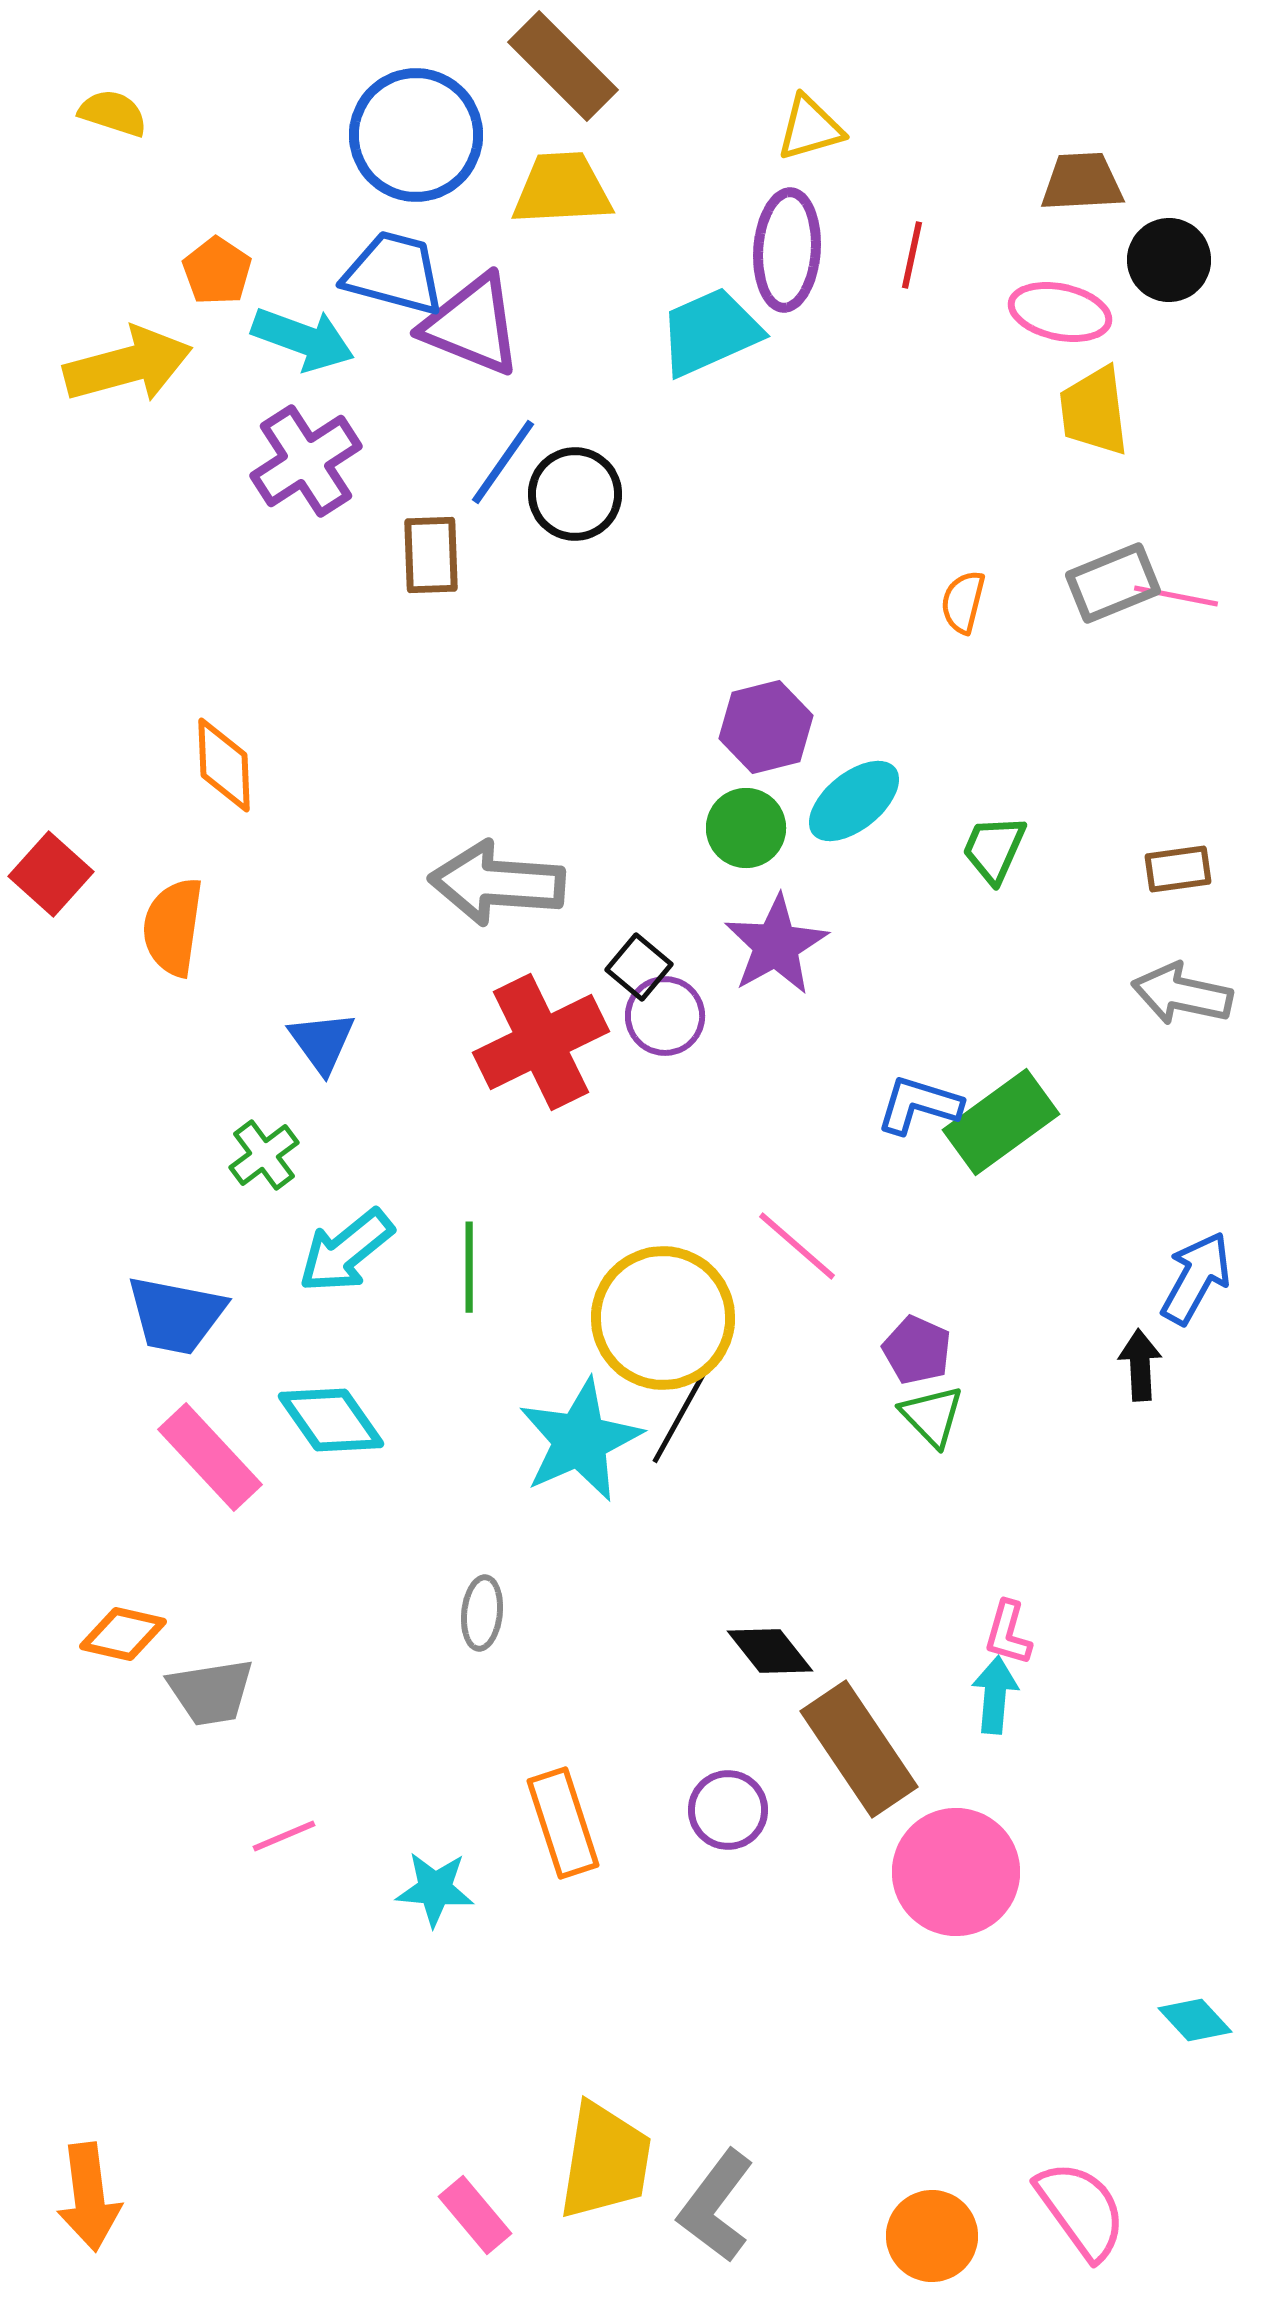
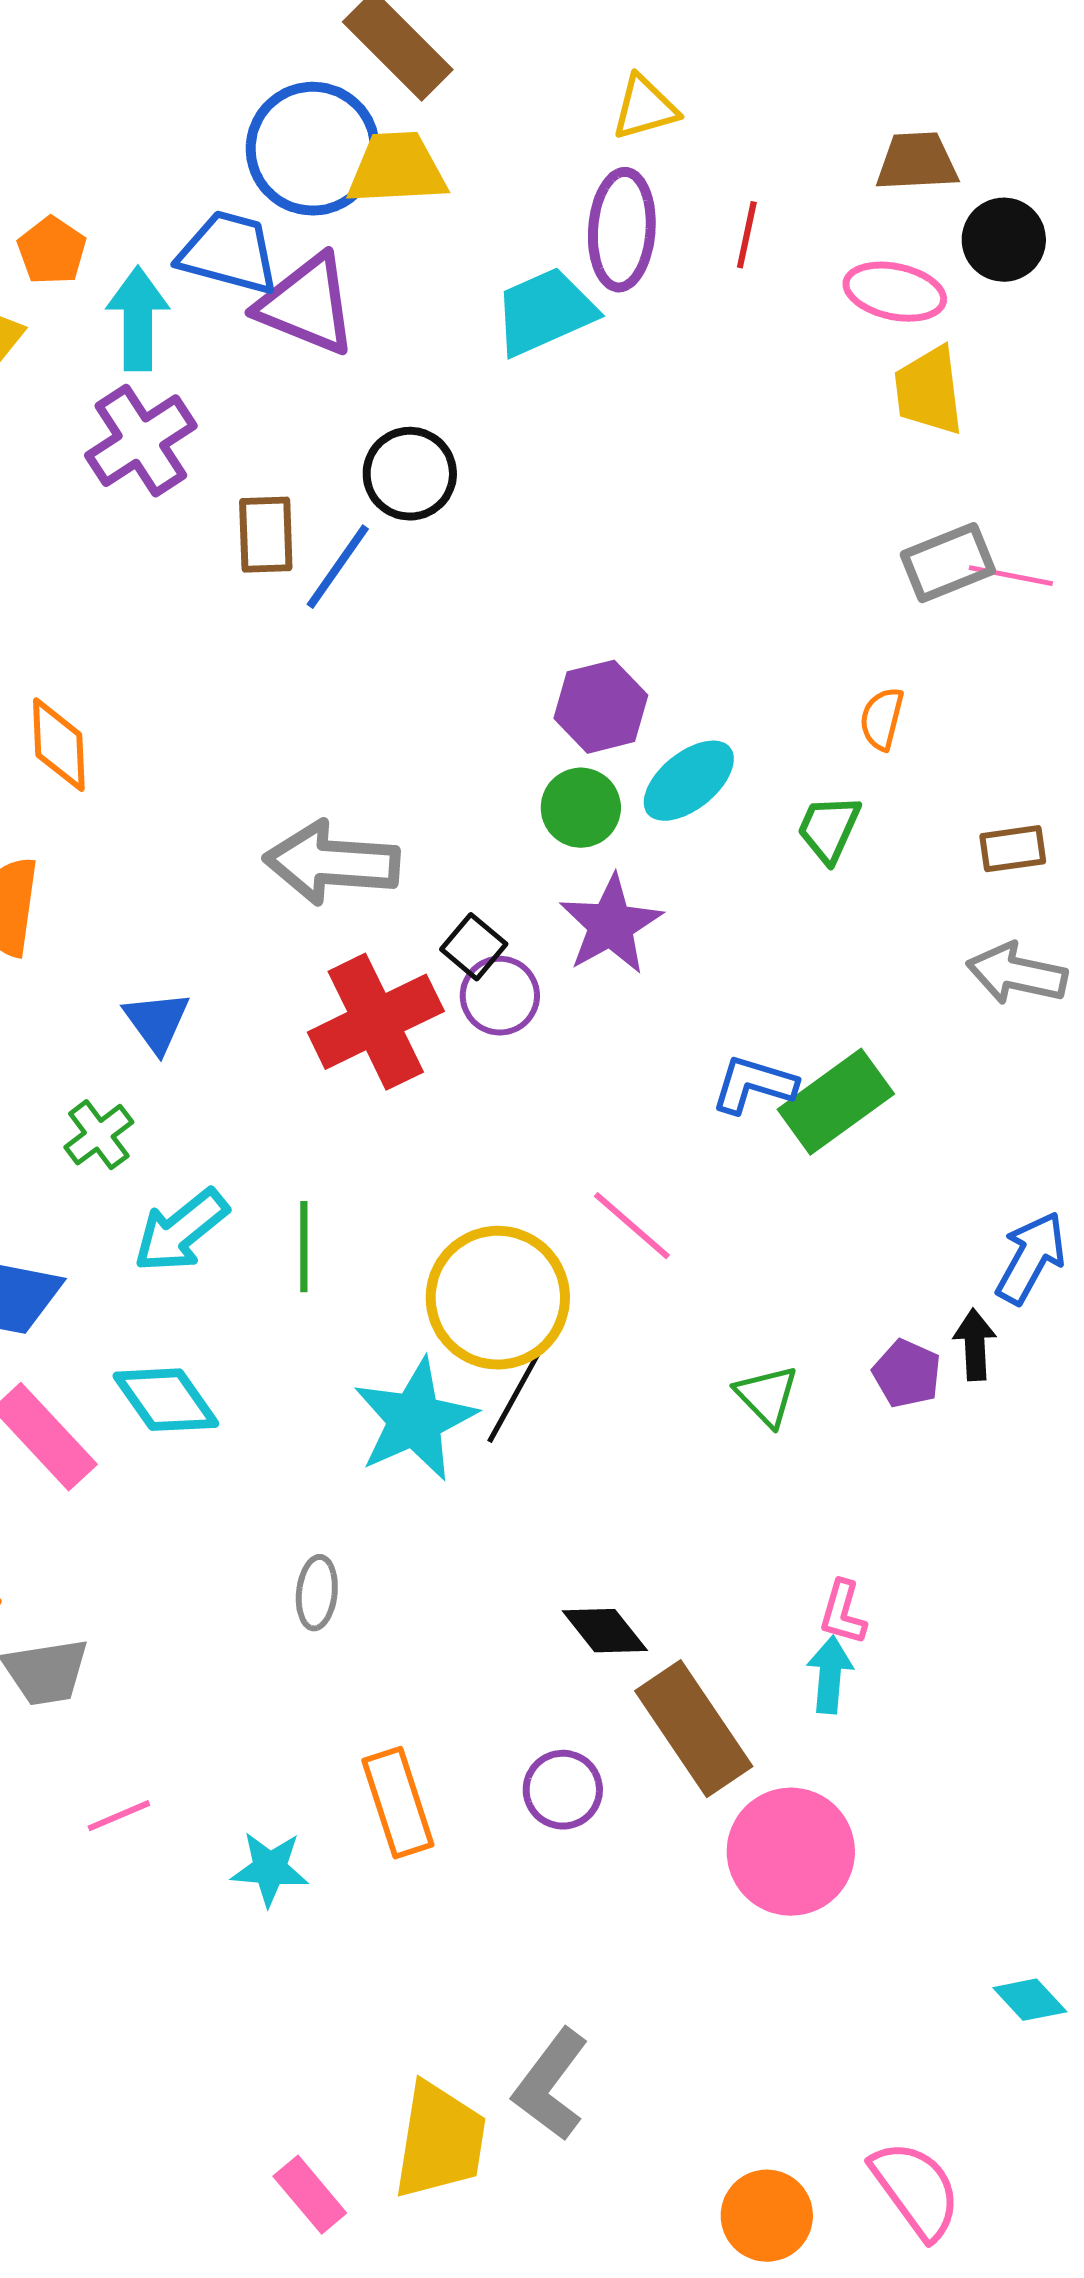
blue circle: (416, 135) -> (313, 149), moved
cyan arrow: (303, 339) -> (138, 319), turned -110
blue line: (503, 462) -> (338, 567), moved
orange semicircle: (963, 602) -> (882, 719), moved
purple pentagon: (917, 1350) -> (907, 1374), moved
gray L-shape: (716, 2206) -> (551, 2085), moved

